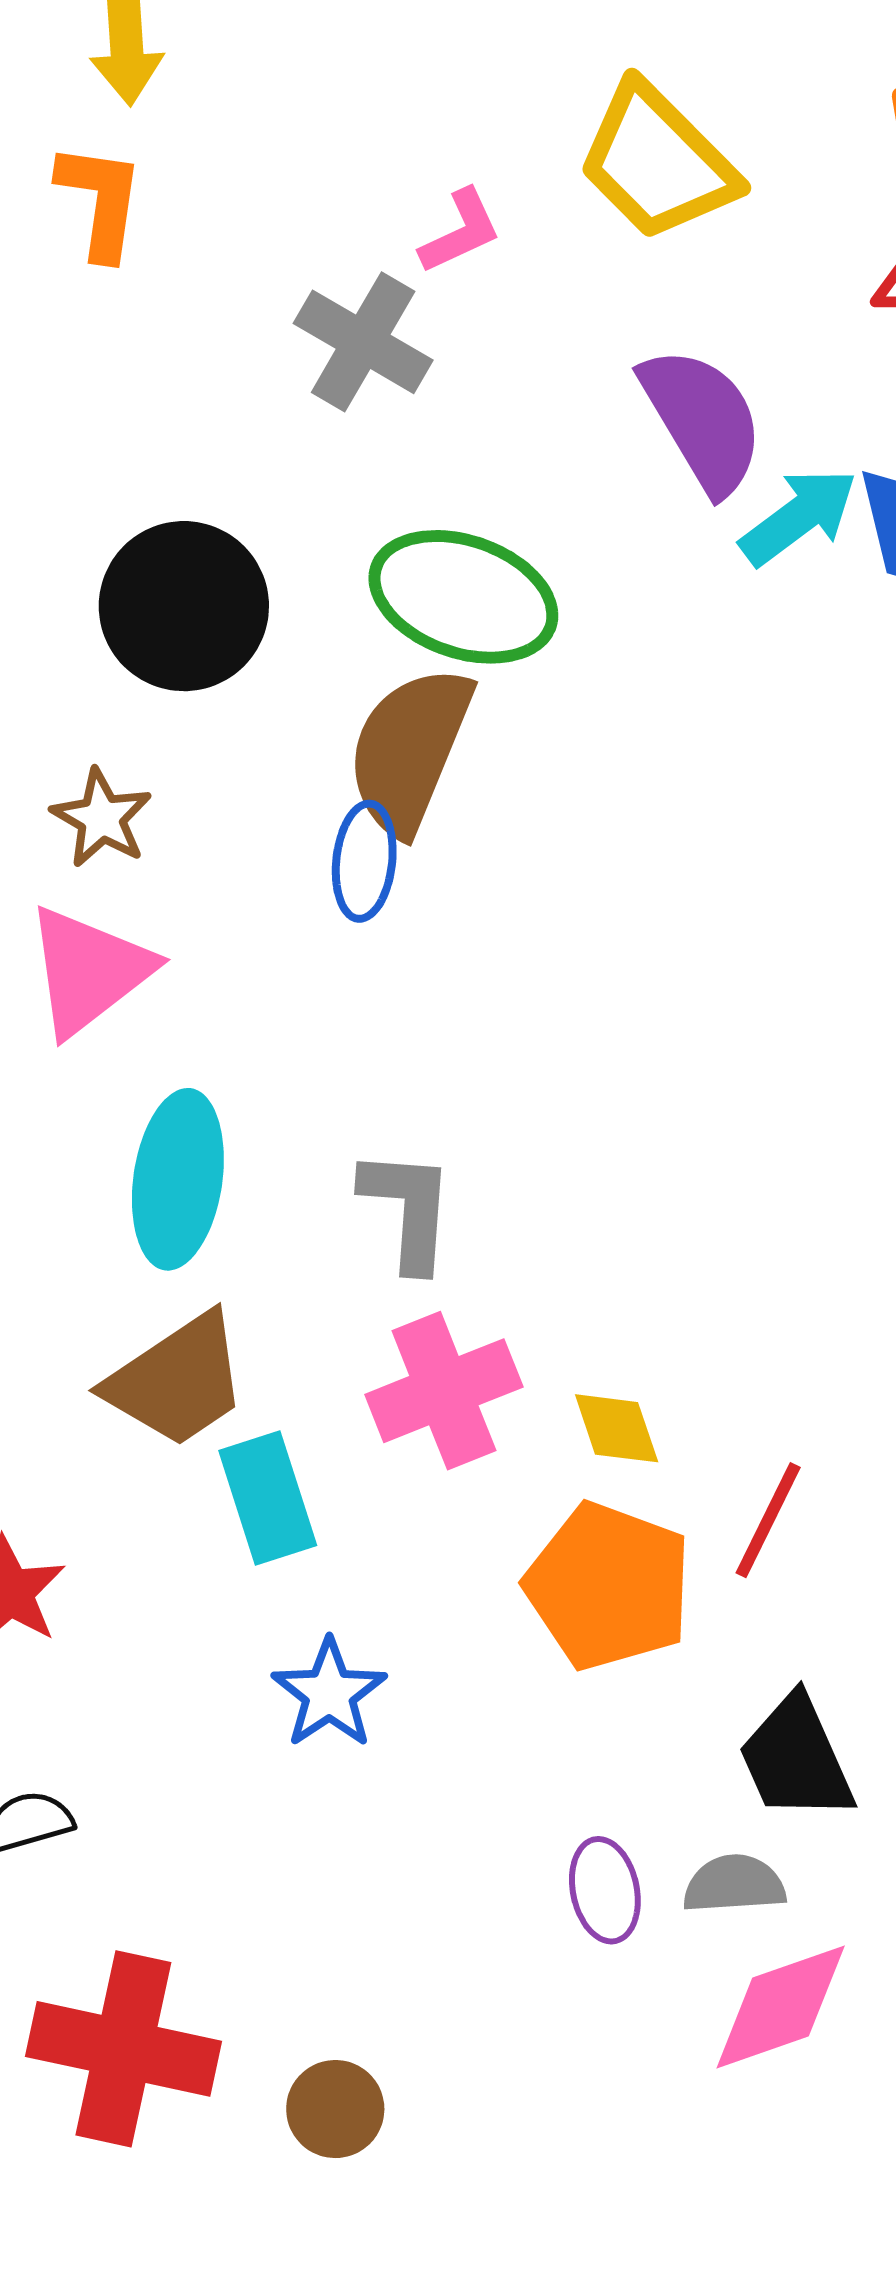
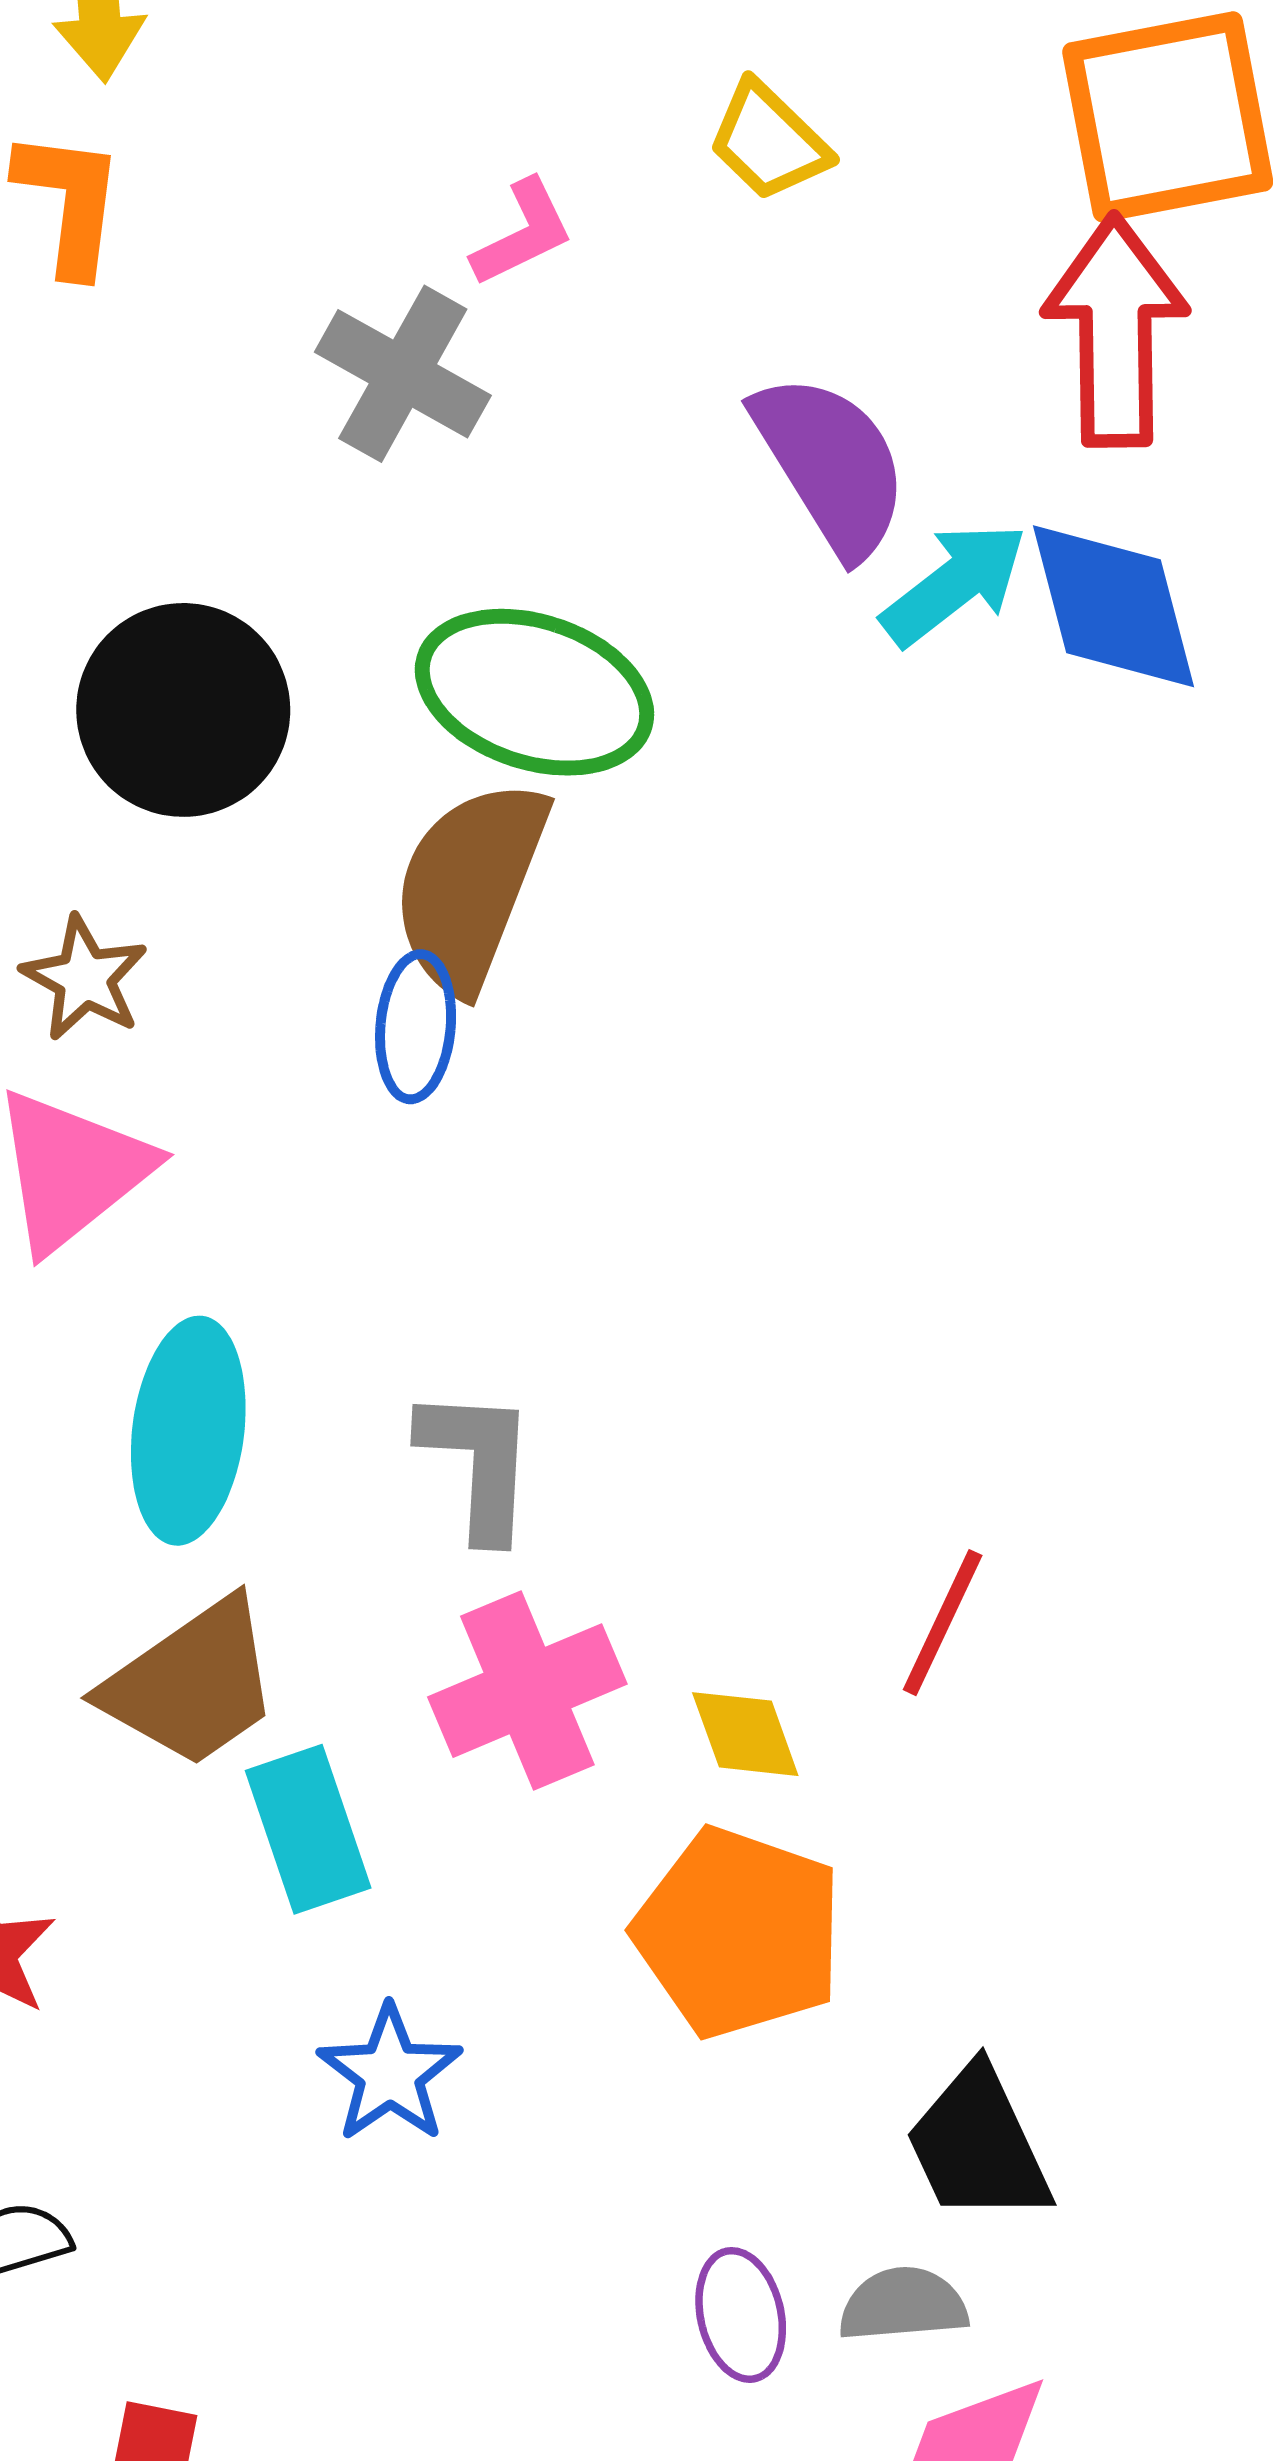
yellow trapezoid: (657, 162) -> (769, 141), size x0.6
red line: (768, 1520) -> (943, 1623), moved

